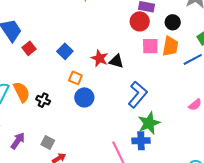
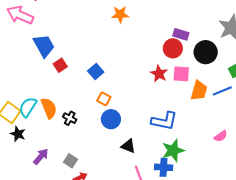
black circle: (173, 22) -> (206, 52), size x1.5
orange trapezoid: (170, 46) -> (199, 91), moved
red star: (100, 58) -> (159, 74), moved
black triangle: (116, 61) -> (128, 146), moved
blue L-shape: (138, 94) -> (164, 121), turned 56

